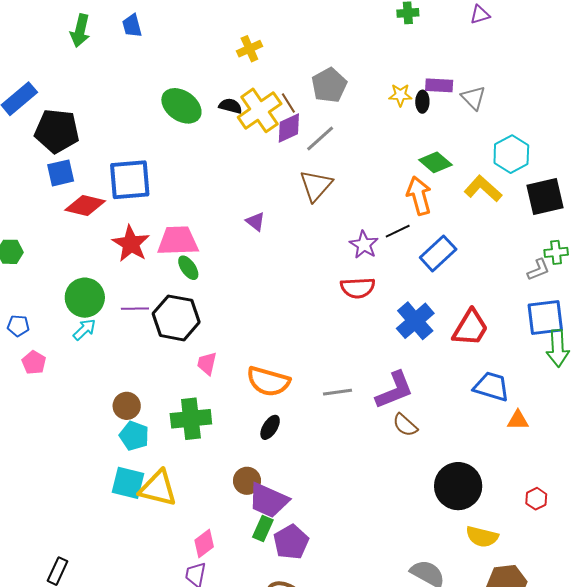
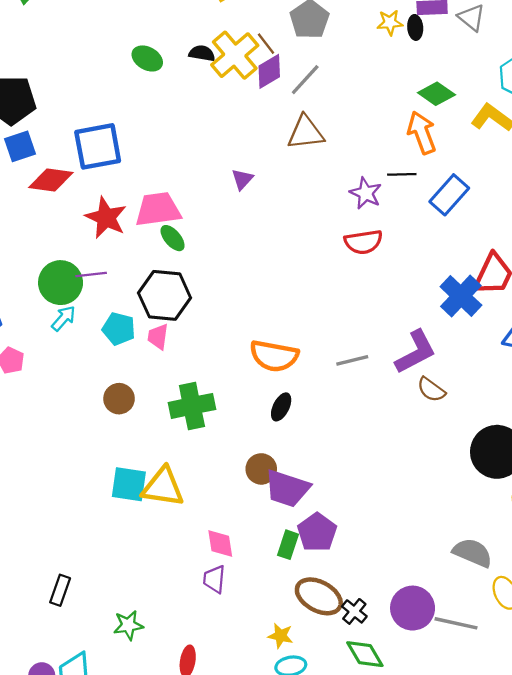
green ellipse: (181, 106) -> (147, 58), size x0.7
brown triangle: (316, 186) -> (306, 133), turned 48
purple triangle: (255, 222) -> (242, 179), turned 40
black line: (398, 231) -> (402, 174), turned 30
purple line: (135, 309) -> (91, 275), moved
blue cross: (415, 321) -> (461, 296), moved
pink trapezoid: (207, 363) -> (158, 337), moved
cyan pentagon: (134, 436) -> (119, 329), moved
green rectangle: (263, 528) -> (288, 545), moved
pink diamond: (204, 544) -> (220, 544), turned -56

